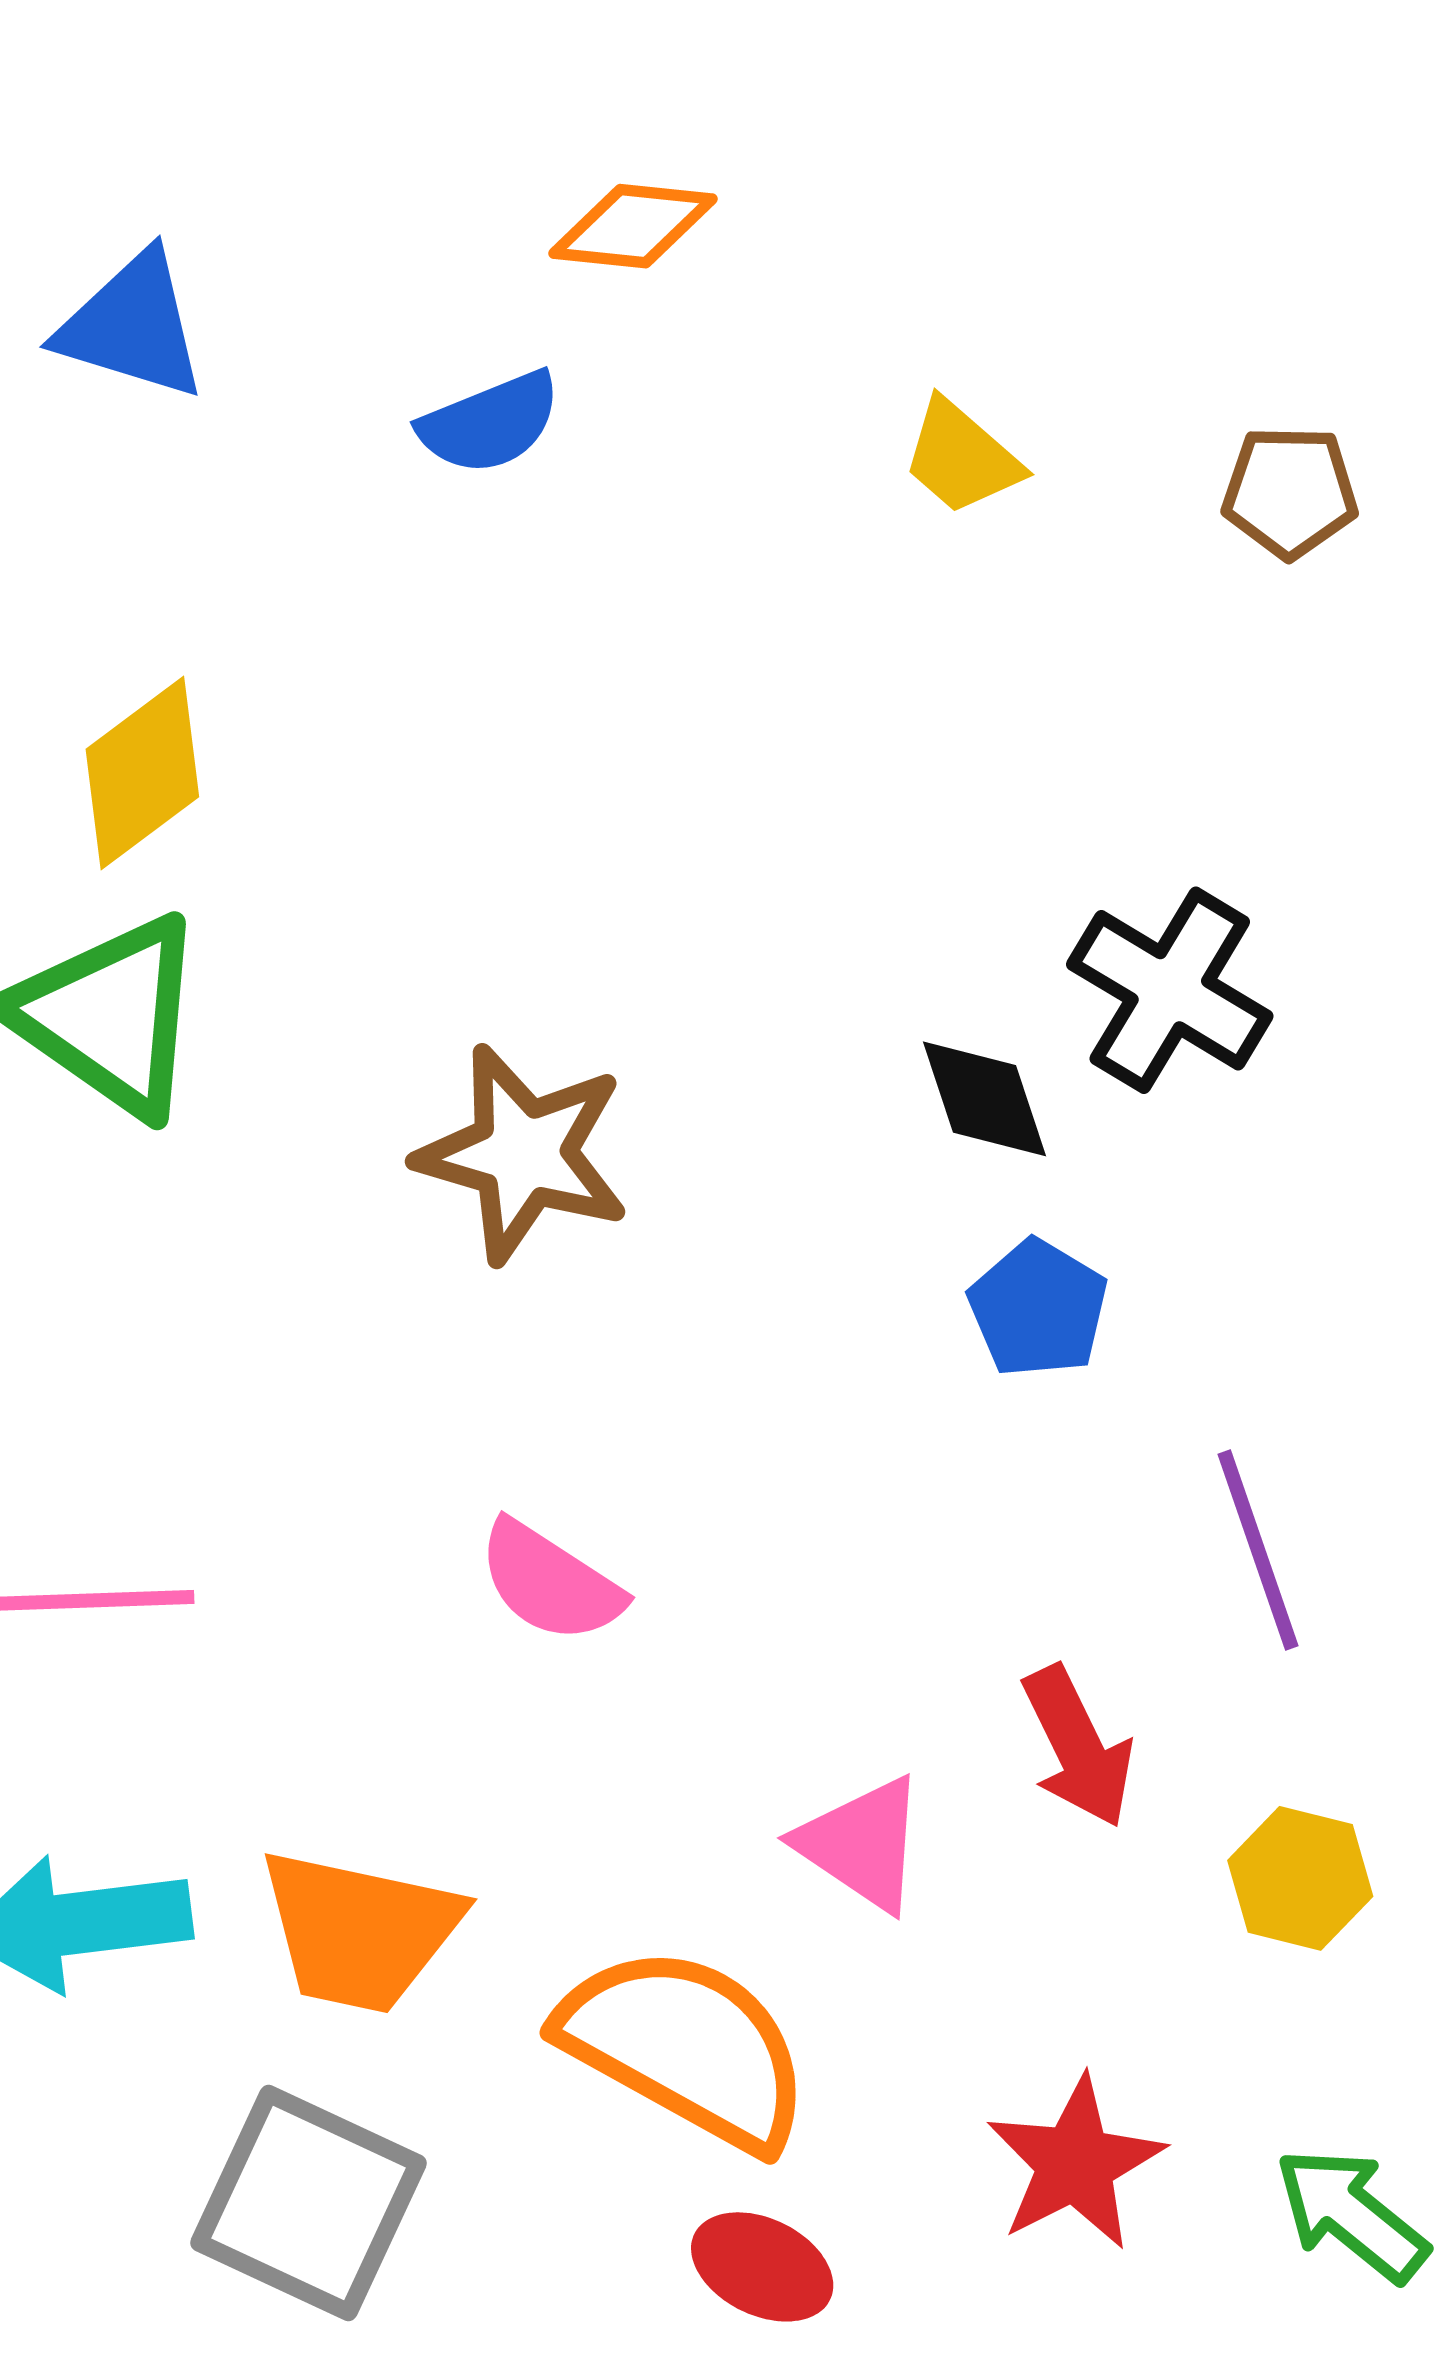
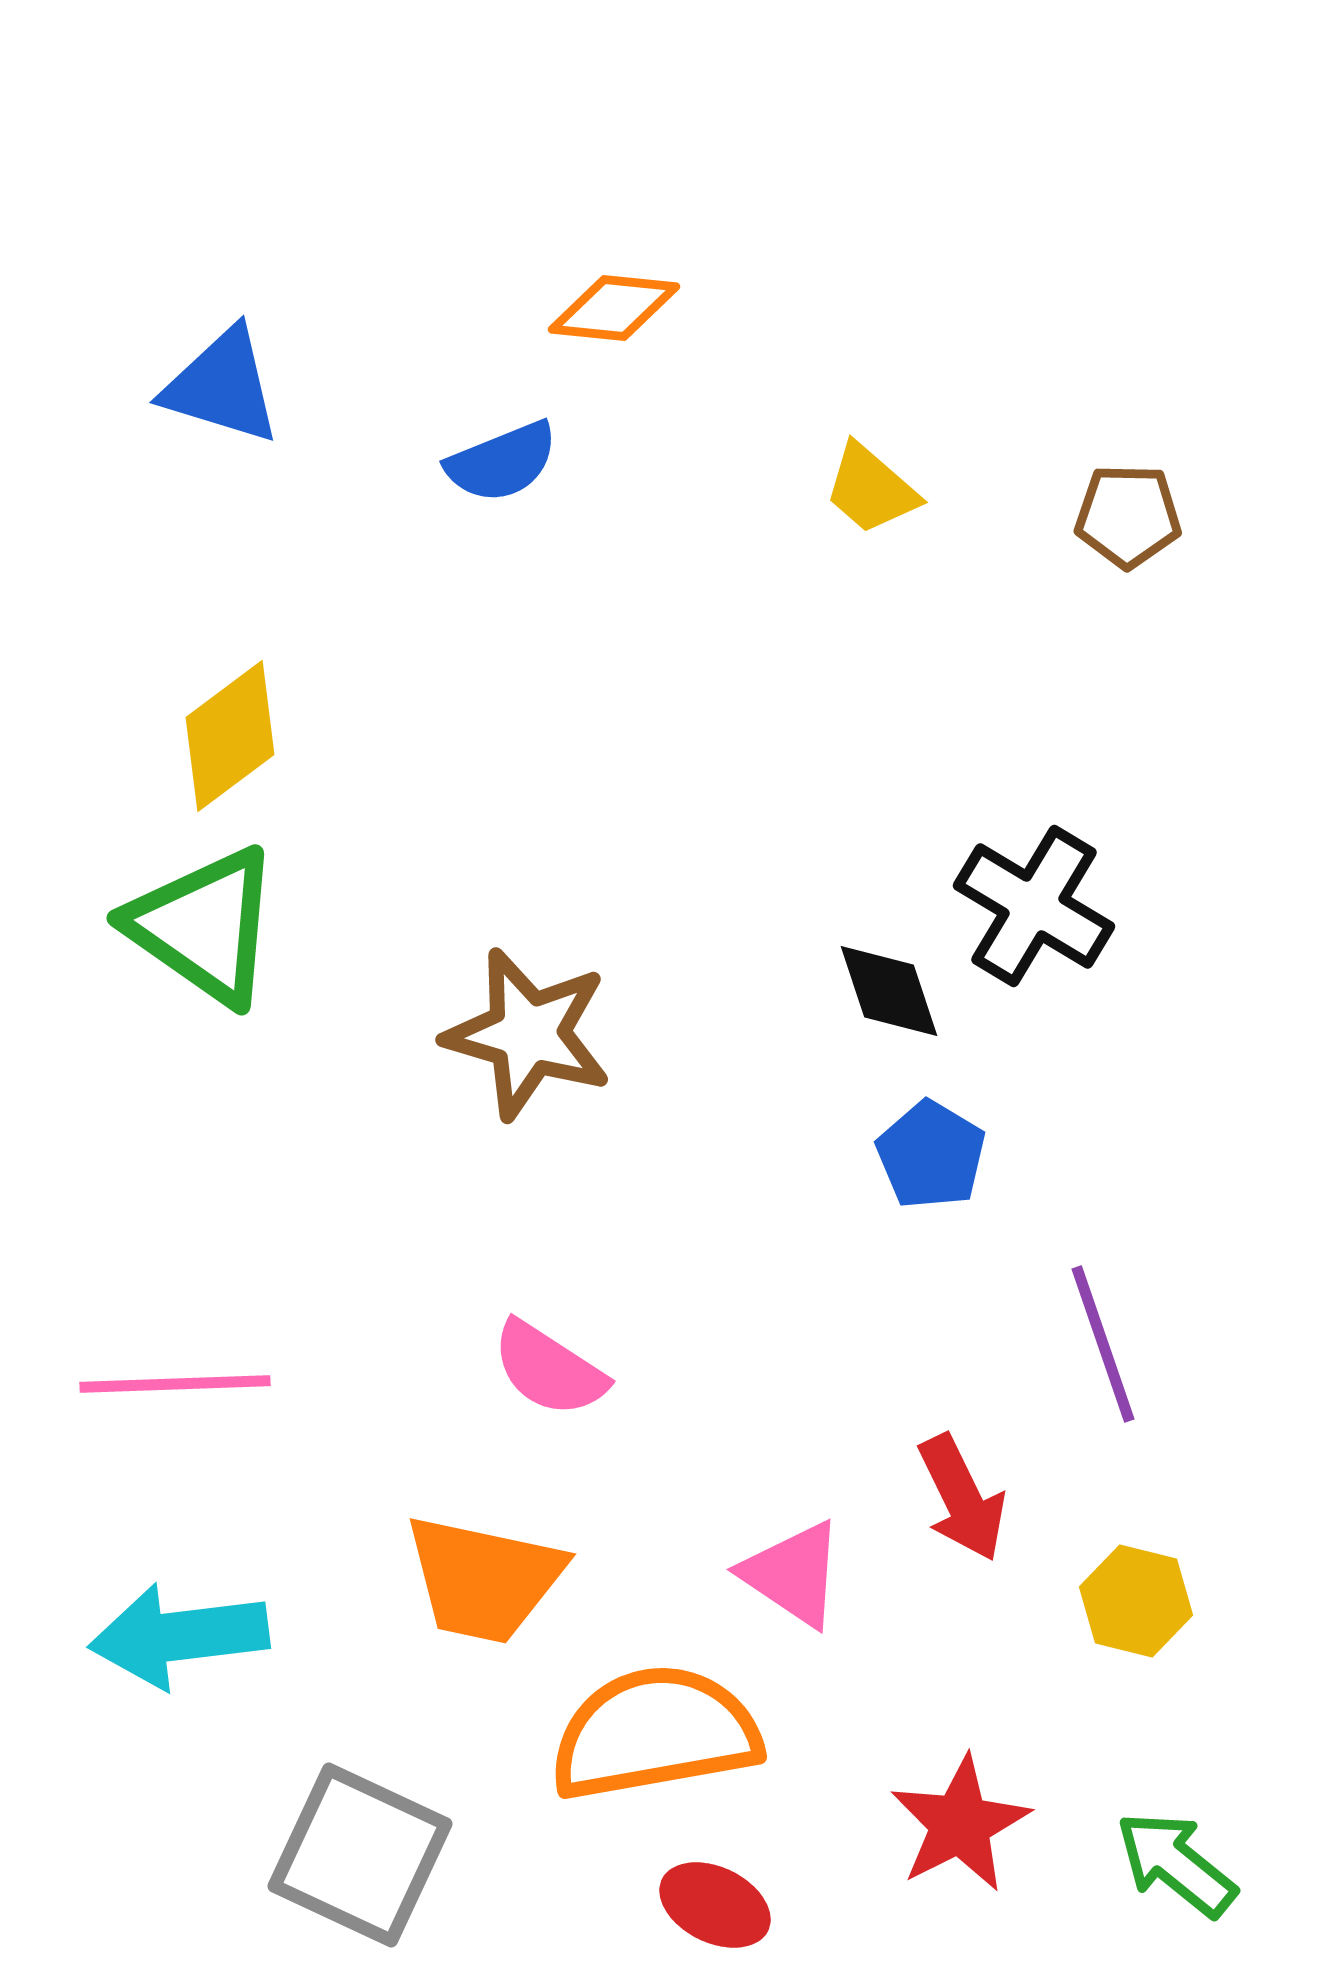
orange trapezoid: (360, 1931) -> (484, 1579), moved
orange semicircle: (685, 2047) -> (655, 1733), turned -39

